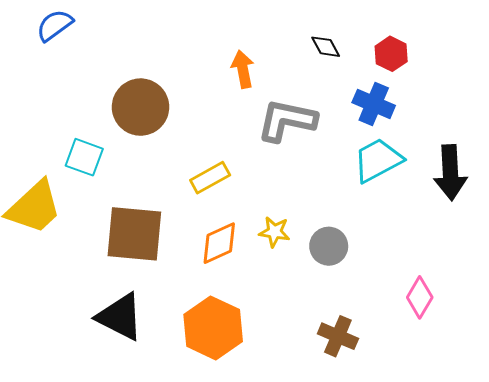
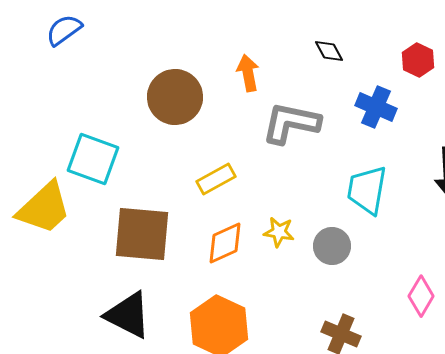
red hexagon: (391, 54) -> (418, 60), moved
brown circle: (141, 107) -> (175, 97), moved
cyan square: (84, 157) -> (93, 159), size x1.4
cyan trapezoid: (378, 160) -> (367, 190), moved, turned -52

